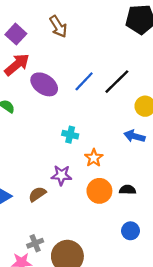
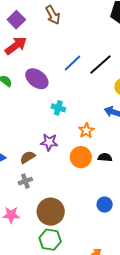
purple ellipse: (44, 84) -> (37, 79), moved
orange star: (94, 158) -> (86, 131), moved
blue circle: (130, 231) -> (105, 205), moved
gray cross: (35, 243) -> (25, 181), moved

